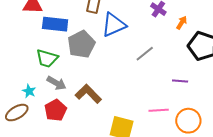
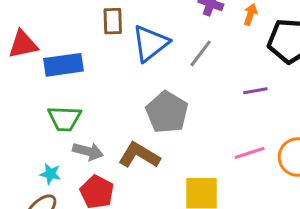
gray pentagon: (81, 44) -> (167, 112), moved
gray line: (145, 54) -> (201, 53), moved
purple line: (180, 81) -> (255, 91), moved

